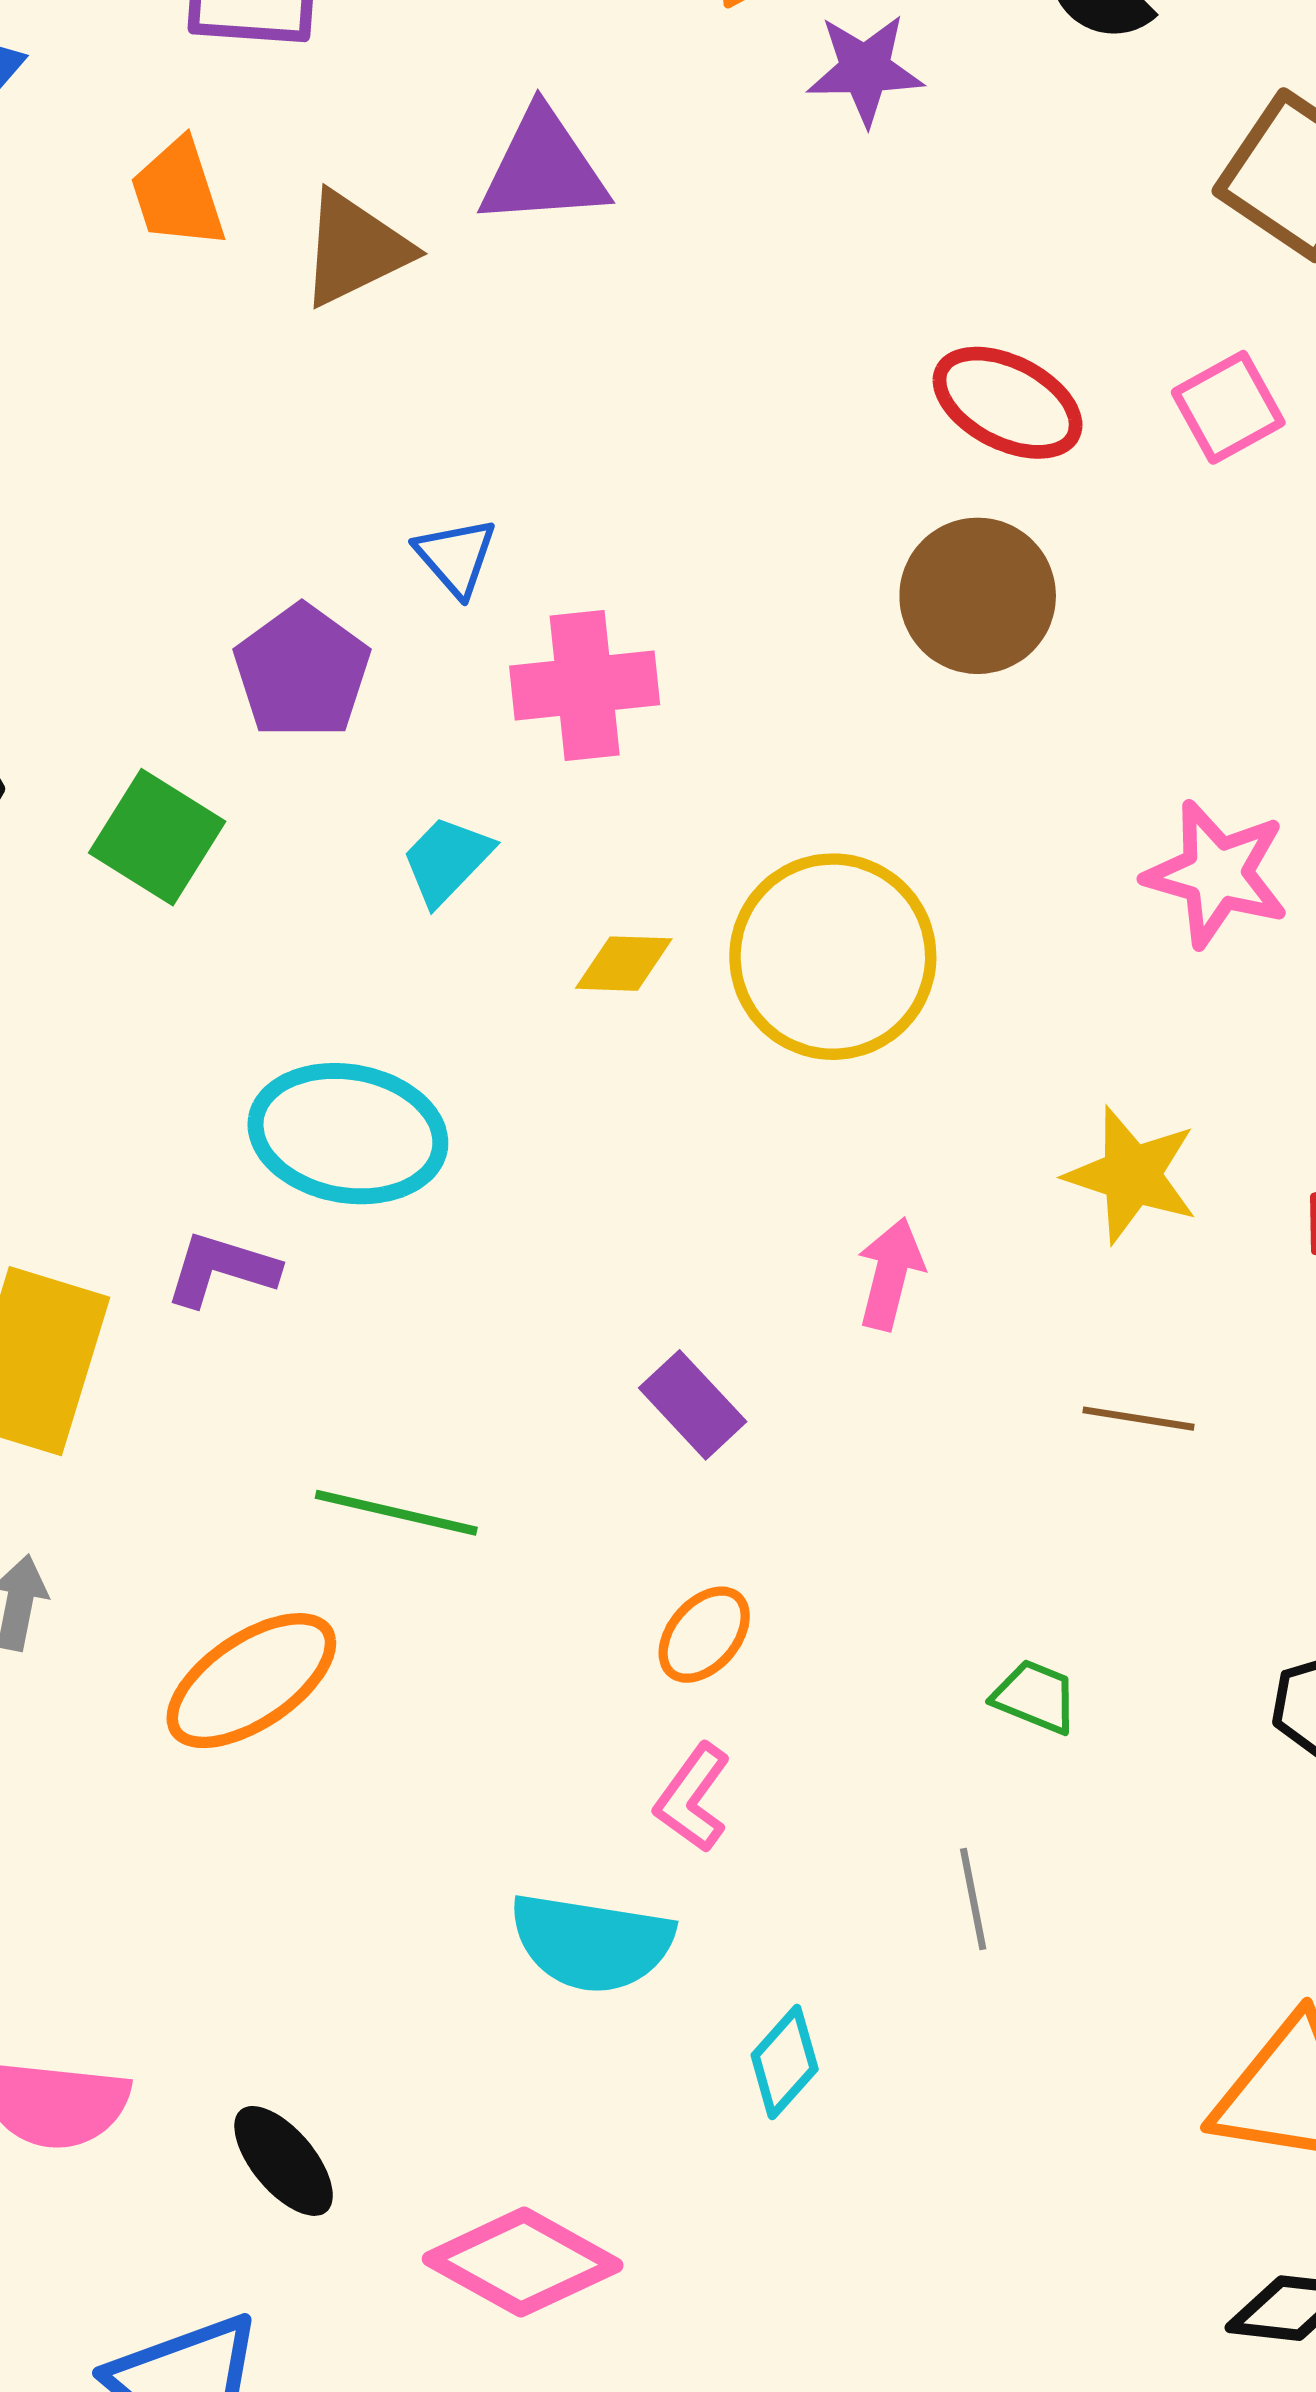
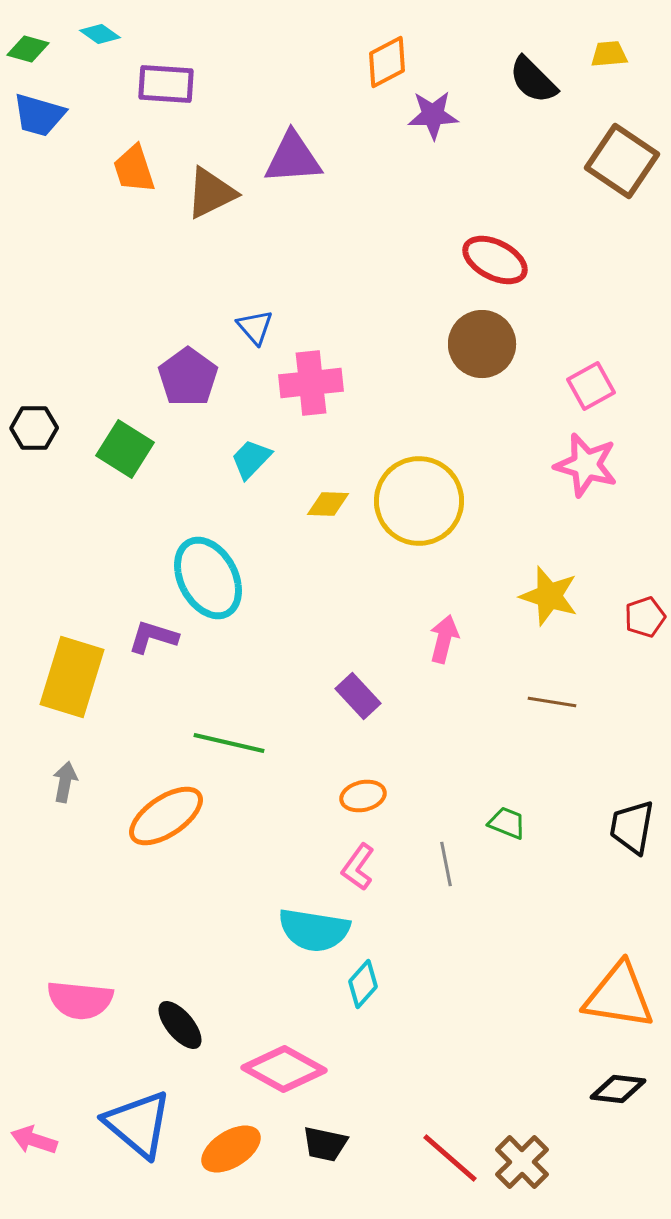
pink square: (1228, 407) -> (591, 386), moved
cyan ellipse: (348, 1134) -> (208, 578), turned 52
orange ellipse: (704, 1635) -> (363, 796), turned 36
gray line: (973, 1899) -> (446, 864), moved
cyan diamond: (785, 2062) -> (363, 984), moved

